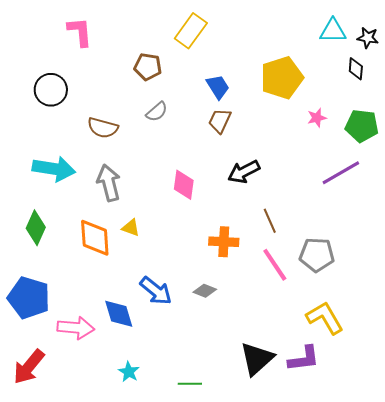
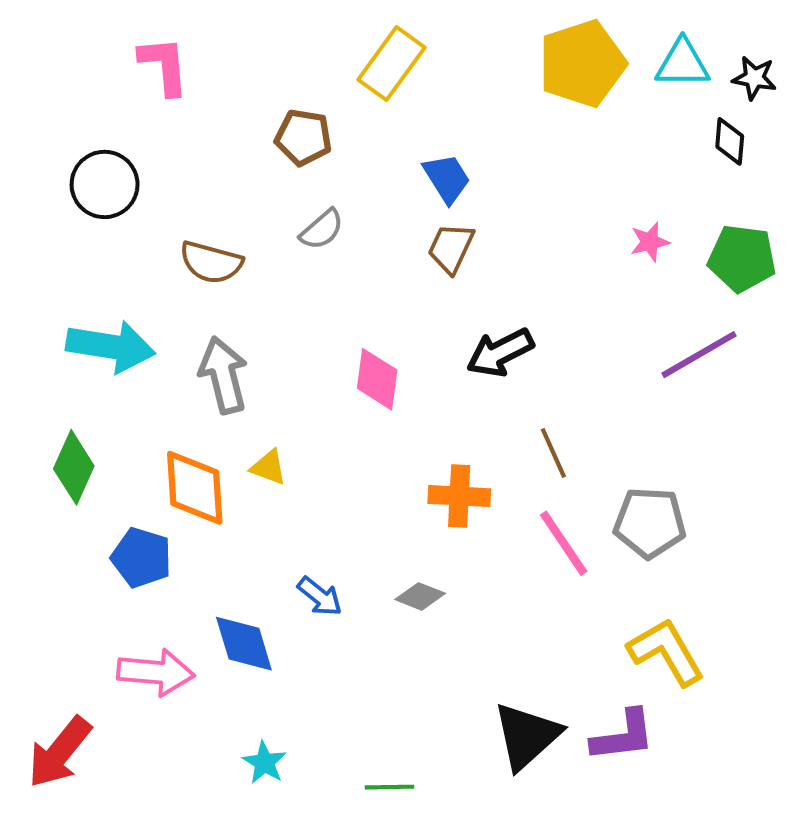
yellow pentagon: (282, 78) -> (582, 64), moved
blue arrow: (156, 291) -> (320, 596), size x0.7
blue pentagon: (29, 298) -> (141, 558), moved, size x0.7

